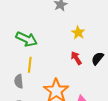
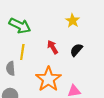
red arrow: (76, 58) -> (53, 47), moved
black semicircle: (97, 58) -> (76, 50), moved

